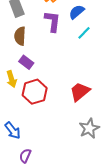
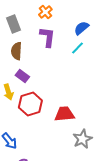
blue semicircle: (77, 12) -> (81, 28), moved
red trapezoid: (80, 92) -> (64, 114), moved, turned 35

